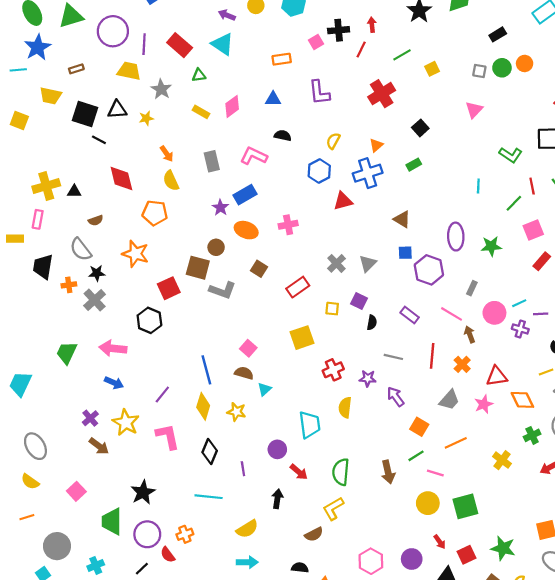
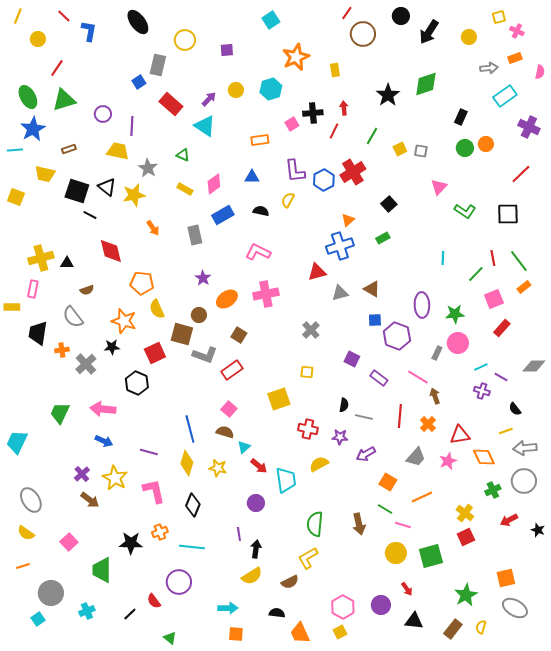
purple arrow: (227, 15) -> (209, 99), turned 112
purple circle: (113, 31) -> (103, 114), size x0.6
black rectangle: (498, 34) -> (461, 117), turned -35
red rectangle: (180, 45) -> (171, 104), moved
green line: (402, 55) -> (372, 136), turned -30
gray square: (479, 71) -> (421, 151), moved
green triangle: (199, 75) -> (183, 155), turned 32
black triangle: (117, 110) -> (107, 187), turned 42
yellow star: (146, 118) -> (134, 195), size x1.6
yellow semicircle: (333, 141) -> (288, 200), moved
green L-shape: (511, 155) -> (465, 211), moved
pink L-shape: (254, 156) -> (258, 252), moved
blue hexagon: (319, 171) -> (324, 180), moved
yellow semicircle: (171, 181) -> (157, 309), moved
blue rectangle: (245, 195) -> (223, 215), moved
pink cross: (288, 225) -> (266, 294), size x1.4
orange ellipse: (246, 230) -> (227, 299), turned -55
gray triangle: (368, 263) -> (340, 293), moved, turned 30
black star: (97, 273) -> (112, 347), moved
red rectangle: (298, 287) -> (232, 370), moved
purple square: (359, 301) -> (352, 359), moved
pink circle: (494, 313) -> (458, 343), moved
purple line: (541, 314) -> (501, 377), turned 32
black semicircle: (372, 323) -> (344, 405), moved
red cross: (333, 370) -> (308, 429), turned 36
purple line: (162, 395) -> (149, 452), turned 66
purple arrow: (396, 397) -> (366, 454), turned -84
yellow semicircle: (345, 407) -> (319, 464), turned 54
green line: (416, 456) -> (385, 509), turned 63
purple line: (243, 469) -> (239, 534), moved
red arrow: (299, 472) -> (259, 466), moved
black star: (143, 492) -> (131, 543), turned 30
yellow semicircle: (247, 529) -> (252, 576), moved
purple circle: (147, 534) -> (179, 582), moved
orange cross: (185, 534) -> (160, 532), moved
green star: (503, 548) -> (466, 595), turned 30
red square: (467, 555) -> (466, 537), moved

